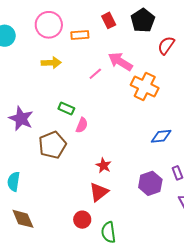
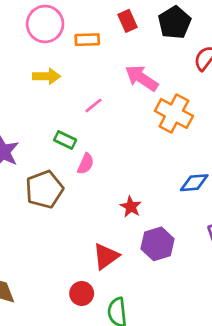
pink line: (95, 74) -> (94, 105), moved
red star: (104, 165) -> (131, 207), moved
purple hexagon: (150, 183) -> (158, 244), moved

